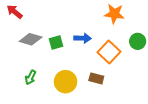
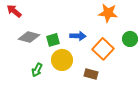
green arrow: (31, 77) -> (37, 70), moved
yellow circle: (66, 82) -> (62, 60), moved

